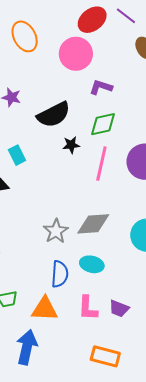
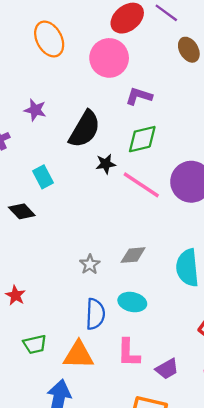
black semicircle: (54, 115) -> (85, 129), turned -32
pink line: (101, 164) -> (141, 185), turned -68
gray diamond: (93, 224) -> (133, 255), size x0.7
gray star: (56, 231) -> (90, 264), size x0.7
purple trapezoid: (119, 309) -> (167, 369), moved, turned -50

